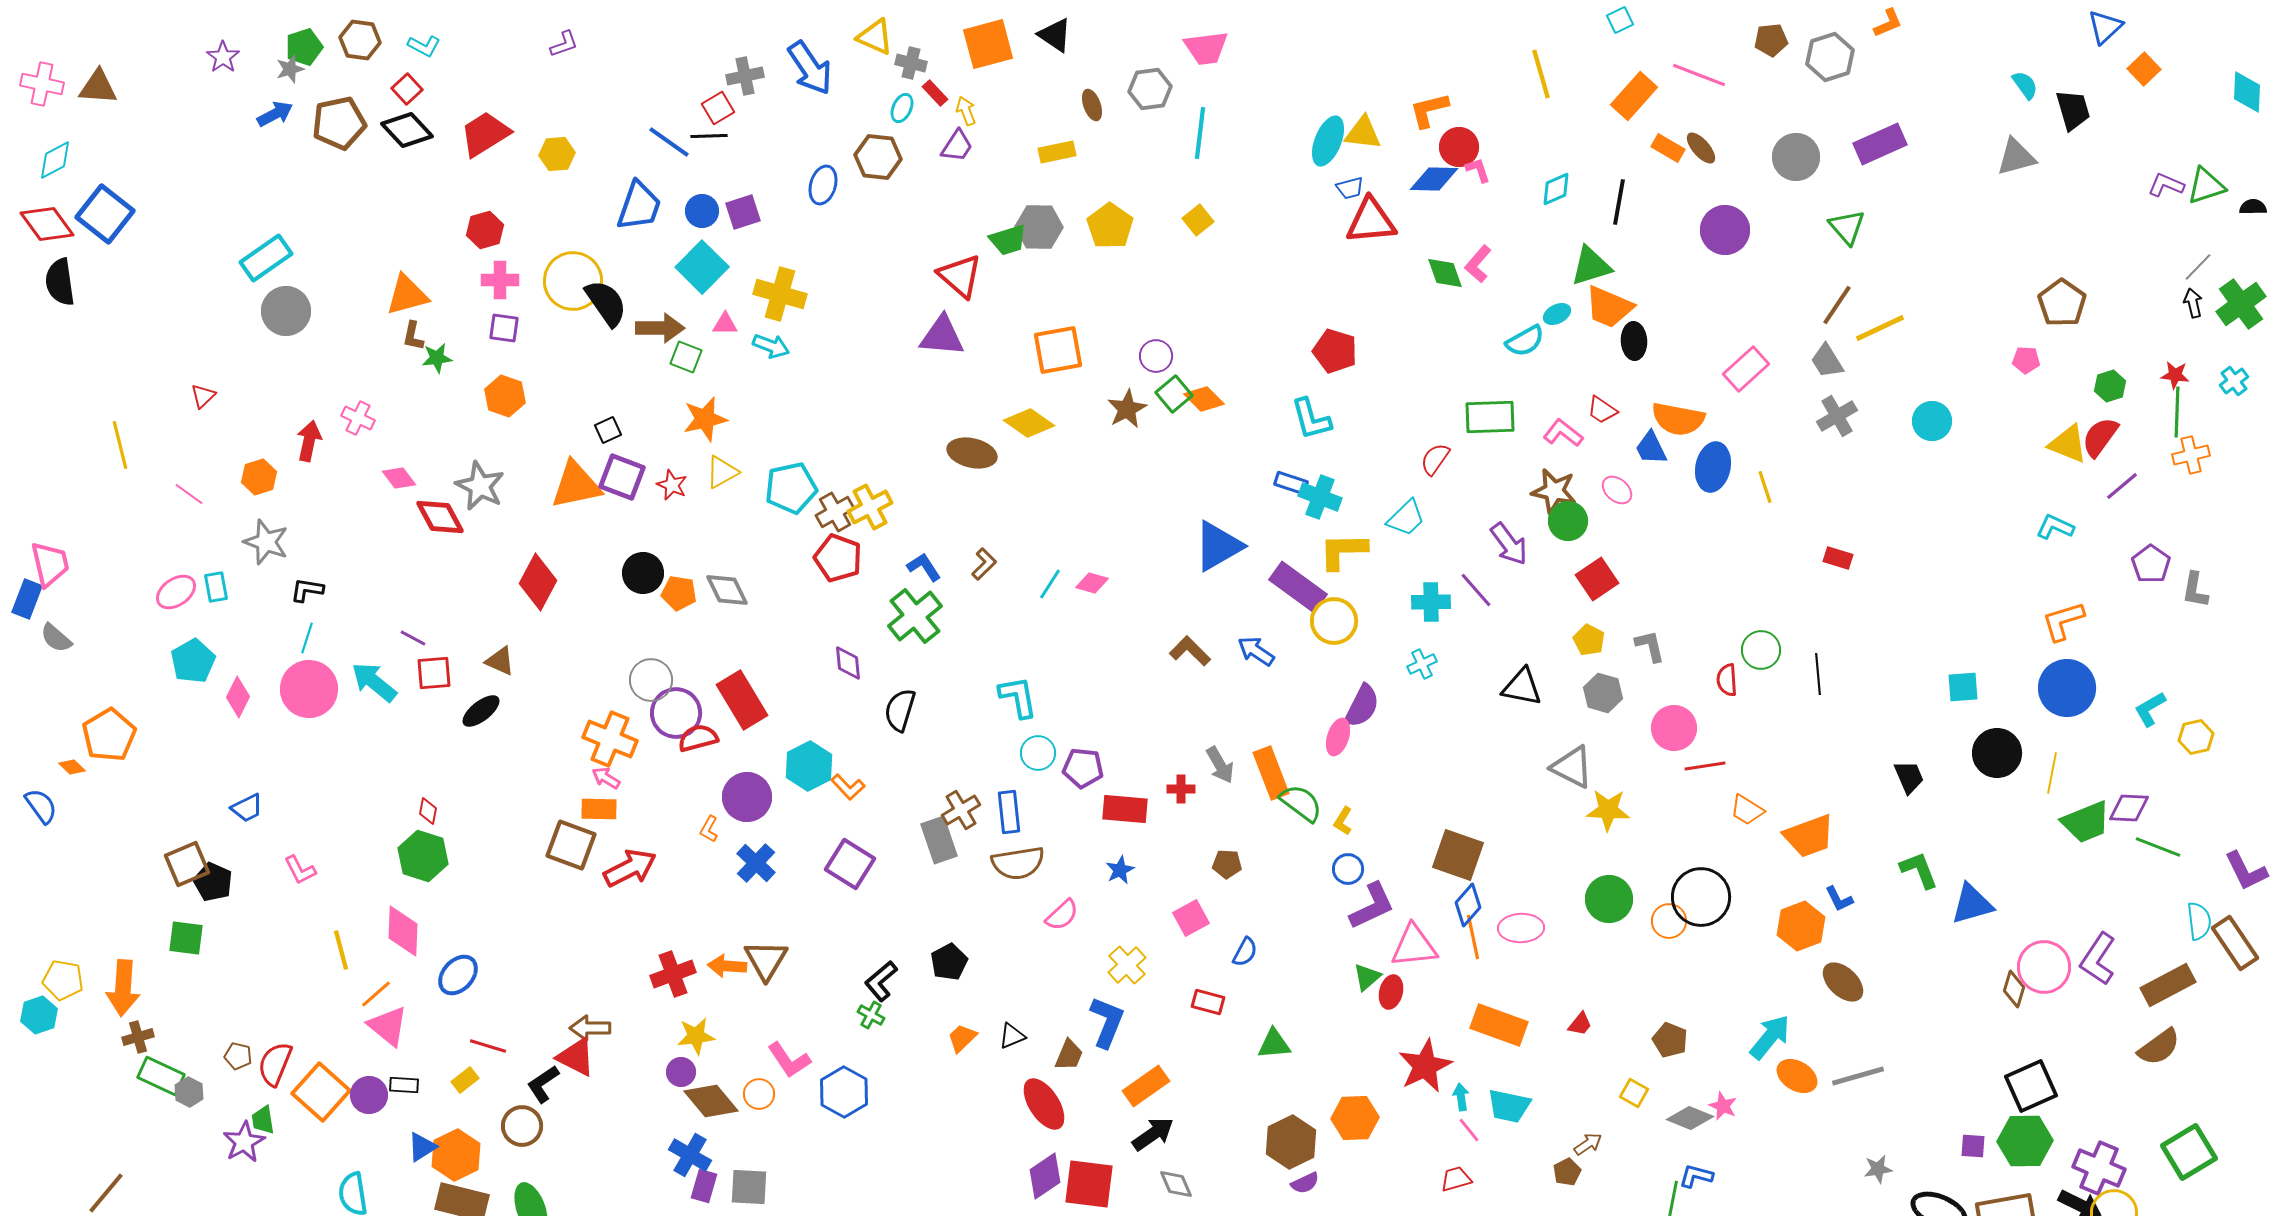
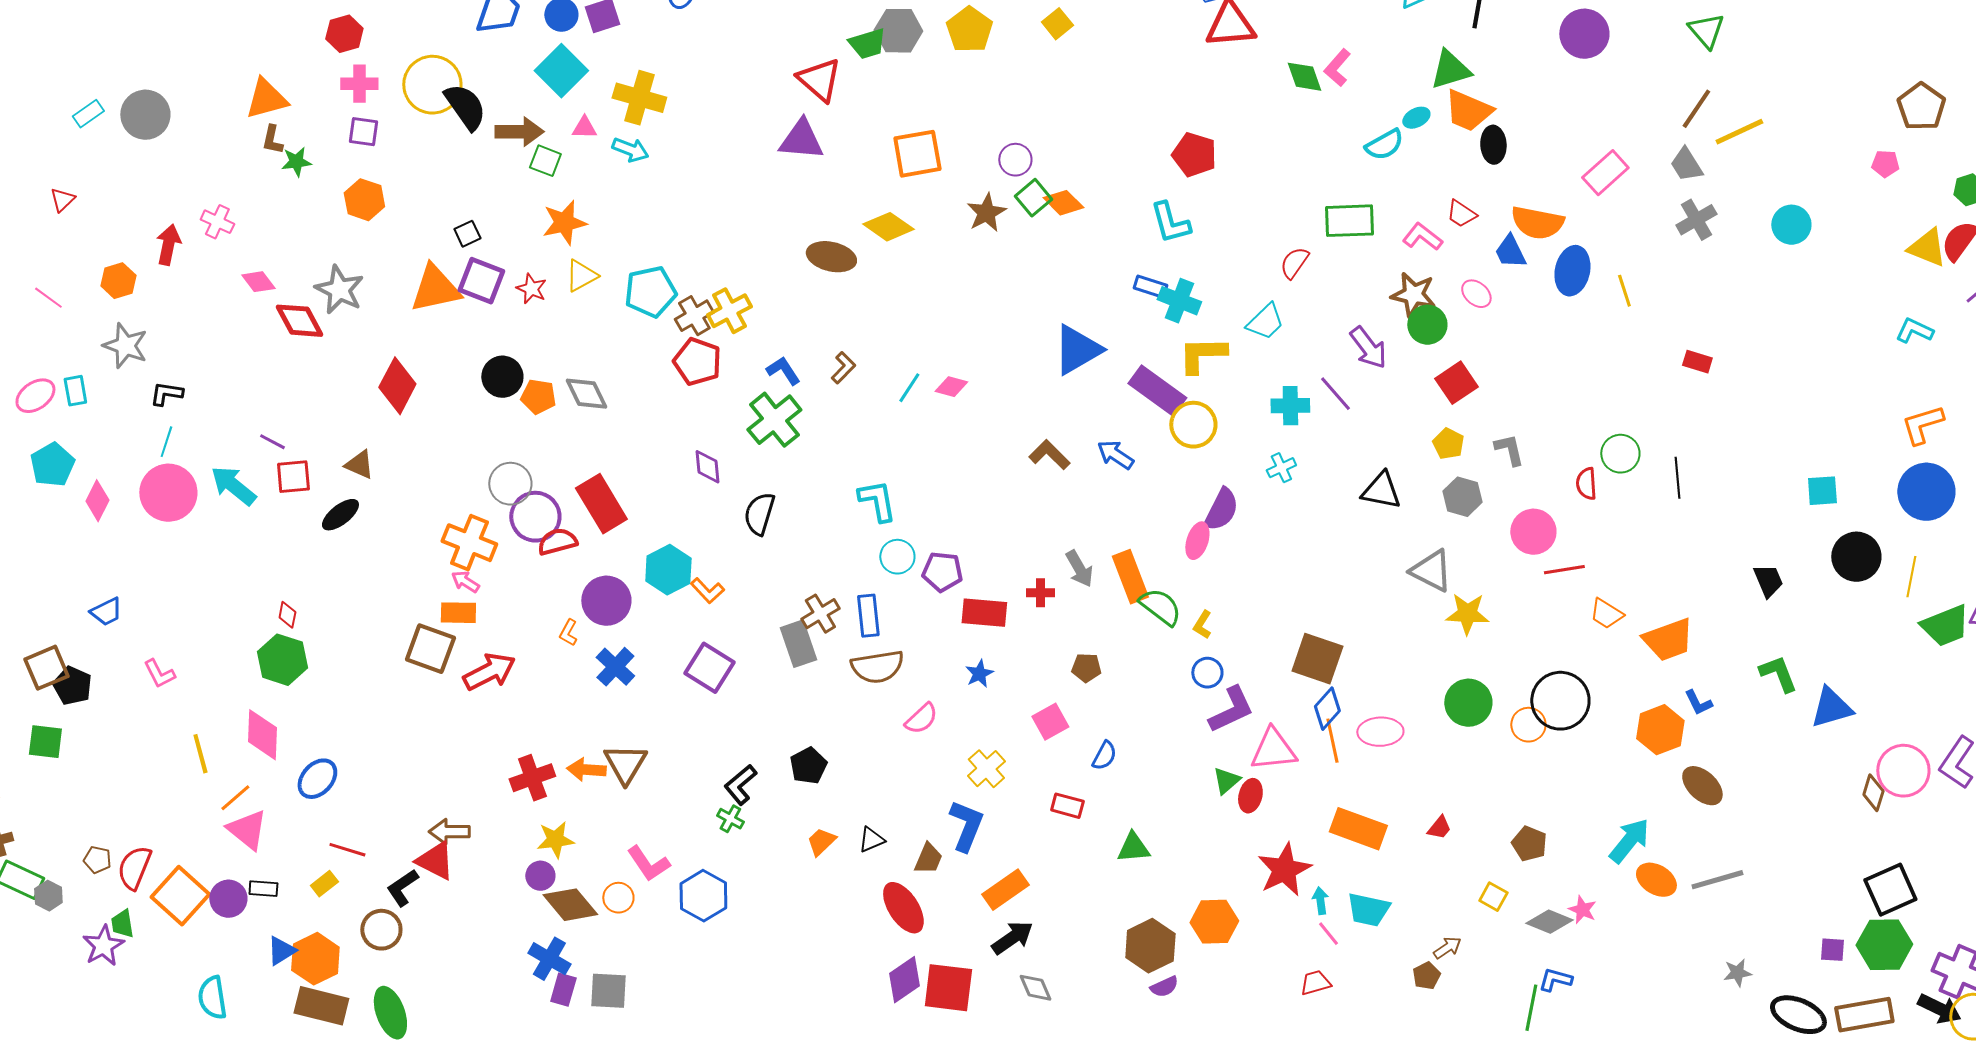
cyan rectangle: (266, 258) -> (88, 114), moved, size x0.6

